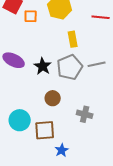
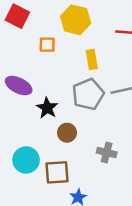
orange square: (31, 16) -> (47, 45), moved
black star: (43, 66) -> (47, 108), moved

